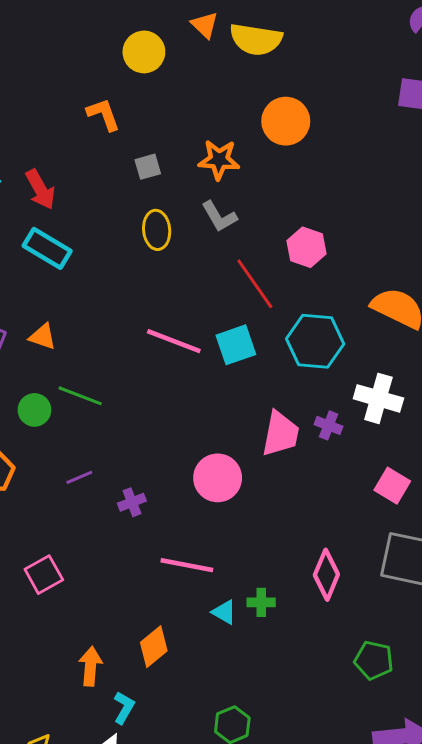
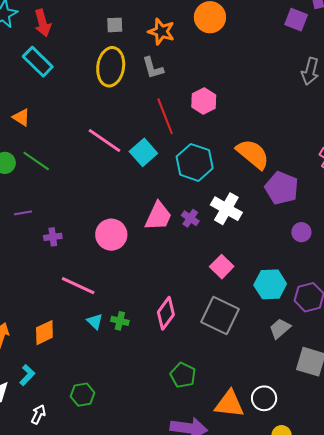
yellow ellipse: (157, 230) -> (111, 67), size x1.5
cyan square: (236, 345) -> (143, 152), turned -36
cyan L-shape: (124, 708) -> (27, 375), moved

